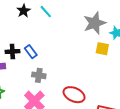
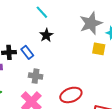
black star: (24, 11) -> (46, 35), moved
red ellipse: (74, 95) -> (71, 95), turned -45

